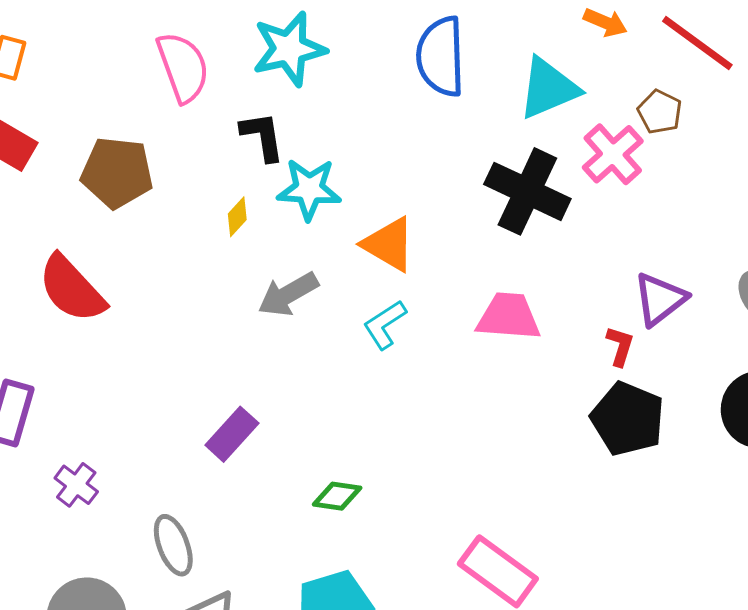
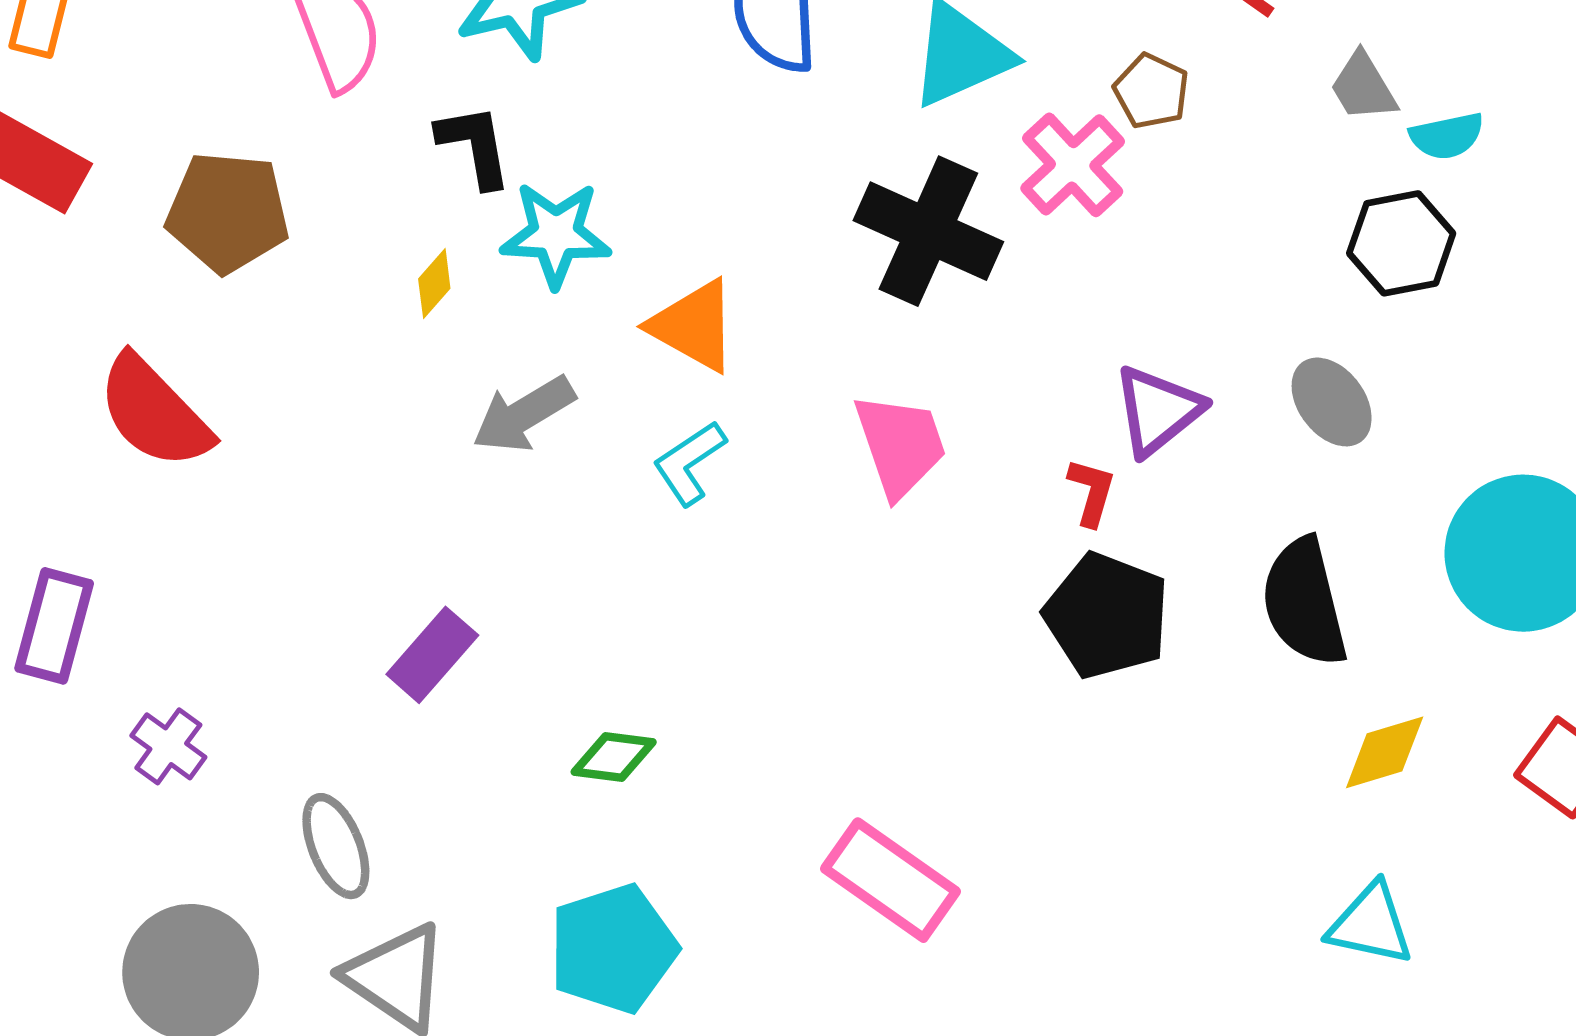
pink trapezoid: (509, 317) -> (900, 445), turned 68

